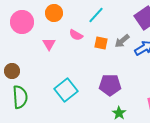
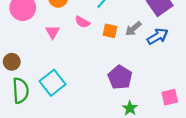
purple pentagon: (110, 85) -> (120, 77), turned 30
cyan square: (66, 90) -> (53, 83), moved

